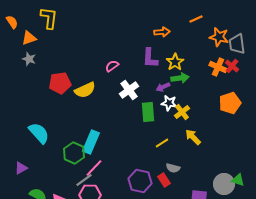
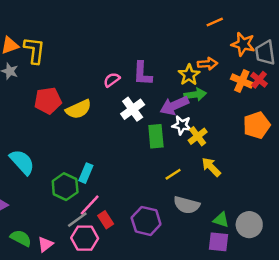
yellow L-shape: (49, 18) -> (34, 50), moved
orange arrow: (162, 32) -> (207, 64), moved
purple L-shape: (150, 58) -> (142, 74), moved
purple arrow: (163, 87) -> (174, 106), size x1.6
cyan rectangle: (91, 142) -> (86, 173), size x0.7
gray semicircle: (173, 168) -> (187, 205), size x1.5
red rectangle: (164, 180) -> (106, 220), moved
green triangle: (238, 180) -> (221, 220), moved

